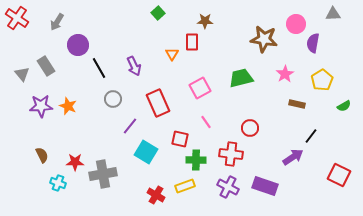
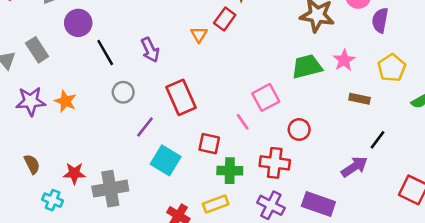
red rectangle: (192, 42) -> (225, 19), turned 36
green trapezoid: (241, 78) -> (307, 67), moved
pink square: (200, 88) -> (266, 97), moved

